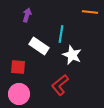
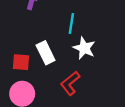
white rectangle: (39, 46) -> (46, 53), moved, turned 30

